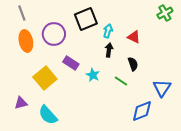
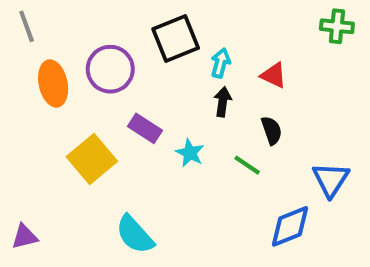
gray line: (22, 13) -> (27, 26), moved
green cross: (165, 13) -> (337, 26), turned 35
purple triangle: (21, 103) -> (25, 237), moved
cyan semicircle: (48, 115) -> (135, 235), moved

